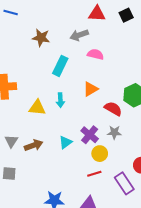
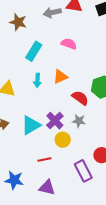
gray arrow: (79, 35) -> (52, 13), moved
cyan arrow: (60, 100) -> (37, 80), moved
cyan triangle: (65, 142) -> (31, 125), size x1.5
red line: (94, 174) -> (44, 159), moved

